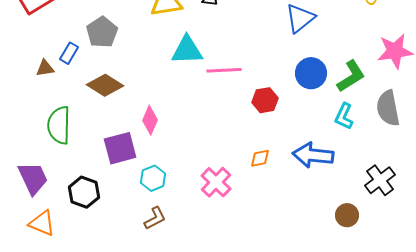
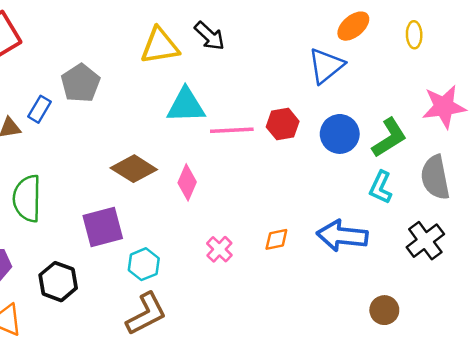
brown diamond: (105, 85) -> (134, 169), moved
red hexagon: (265, 100) -> (283, 124), moved
pink diamond: (150, 120) -> (187, 182), moved
black cross: (380, 180) -> (425, 241), moved
pink cross: (216, 182) -> (219, 249), moved, size x0.7
brown L-shape: (155, 218) -> (146, 314), size x1.5

